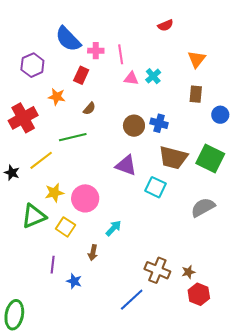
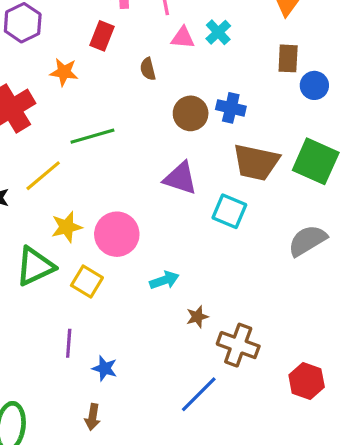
brown semicircle: (89, 109) -> (148, 69), moved, turned 128
blue circle: (220, 115) -> (314, 85), moved
cyan arrow: (113, 228) -> (164, 280), turned 30
brown arrow: (93, 253) -> (93, 417), moved
brown star: (188, 272) -> (197, 317), moved

